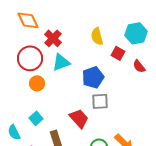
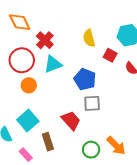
blue pentagon: (93, 77) -> (85, 79), turned -30
cyan square: (36, 118) -> (28, 120), size x1.5

